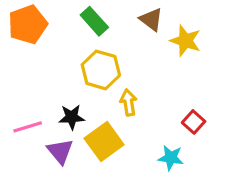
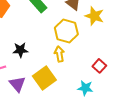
yellow hexagon: (101, 70) -> (66, 31), moved
black star: (72, 117) -> (20, 50), moved

